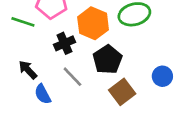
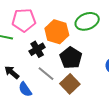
brown square: (122, 92) -> (70, 84), moved

